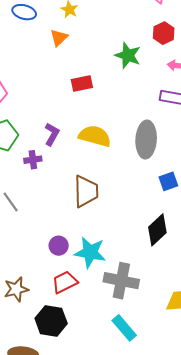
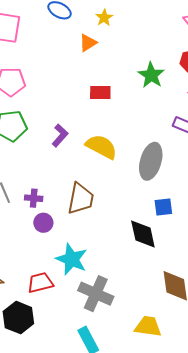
purple cross: (33, 160) -> (34, 198), moved
black diamond: (157, 230) -> (143, 234), moved, turned -72
purple circle: (59, 246) -> (43, 223), moved

